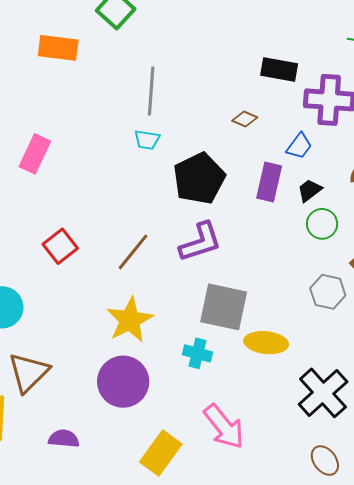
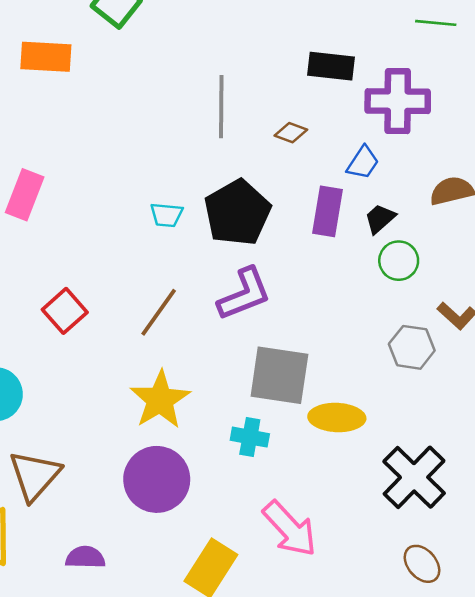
gray line: (151, 91) -> (221, 107), moved
cyan trapezoid: (147, 140) -> (167, 215), moved

